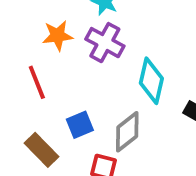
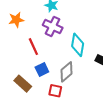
orange star: (58, 36) -> (16, 20), moved
red line: (37, 82) -> (33, 47), moved

